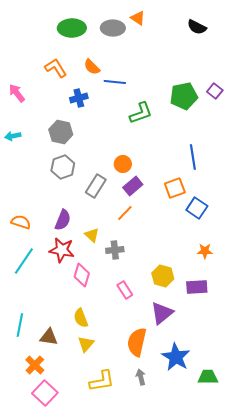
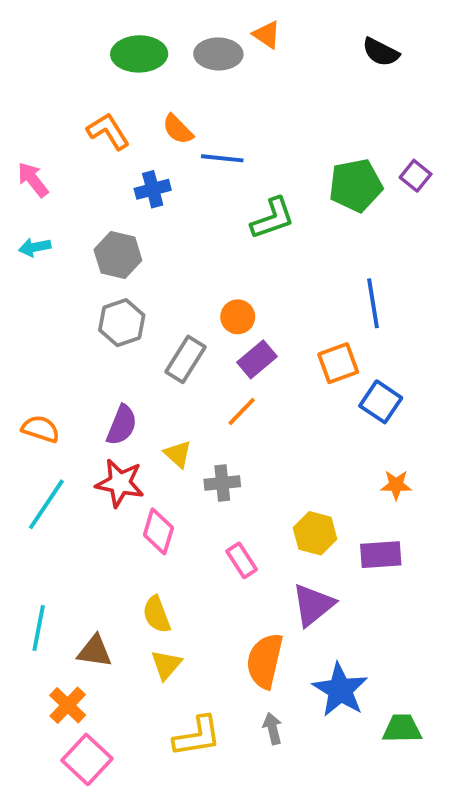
cyan arrow: (13, 136) -> (35, 247), moved

